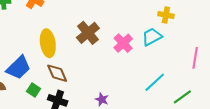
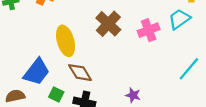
pink cross: (123, 43) -> (149, 30), turned 30

